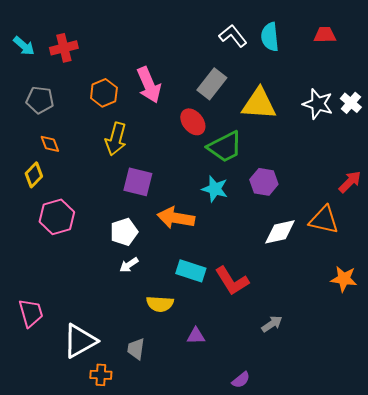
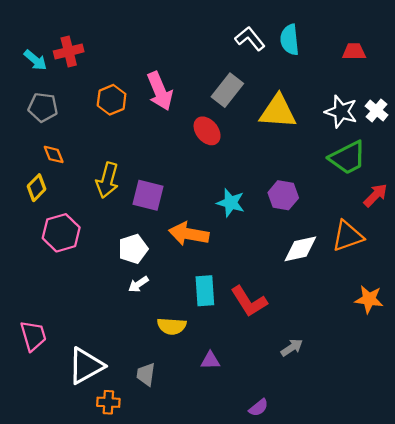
red trapezoid: (325, 35) -> (354, 51), moved
cyan arrow: (24, 46) -> (35, 60), moved
yellow arrow: (116, 139) -> (107, 180), moved
green trapezoid: (225, 147) -> (348, 158), moved
orange triangle: (324, 220) -> (348, 236), turned -32
cyan rectangle: (191, 271) -> (205, 291), turned 68

